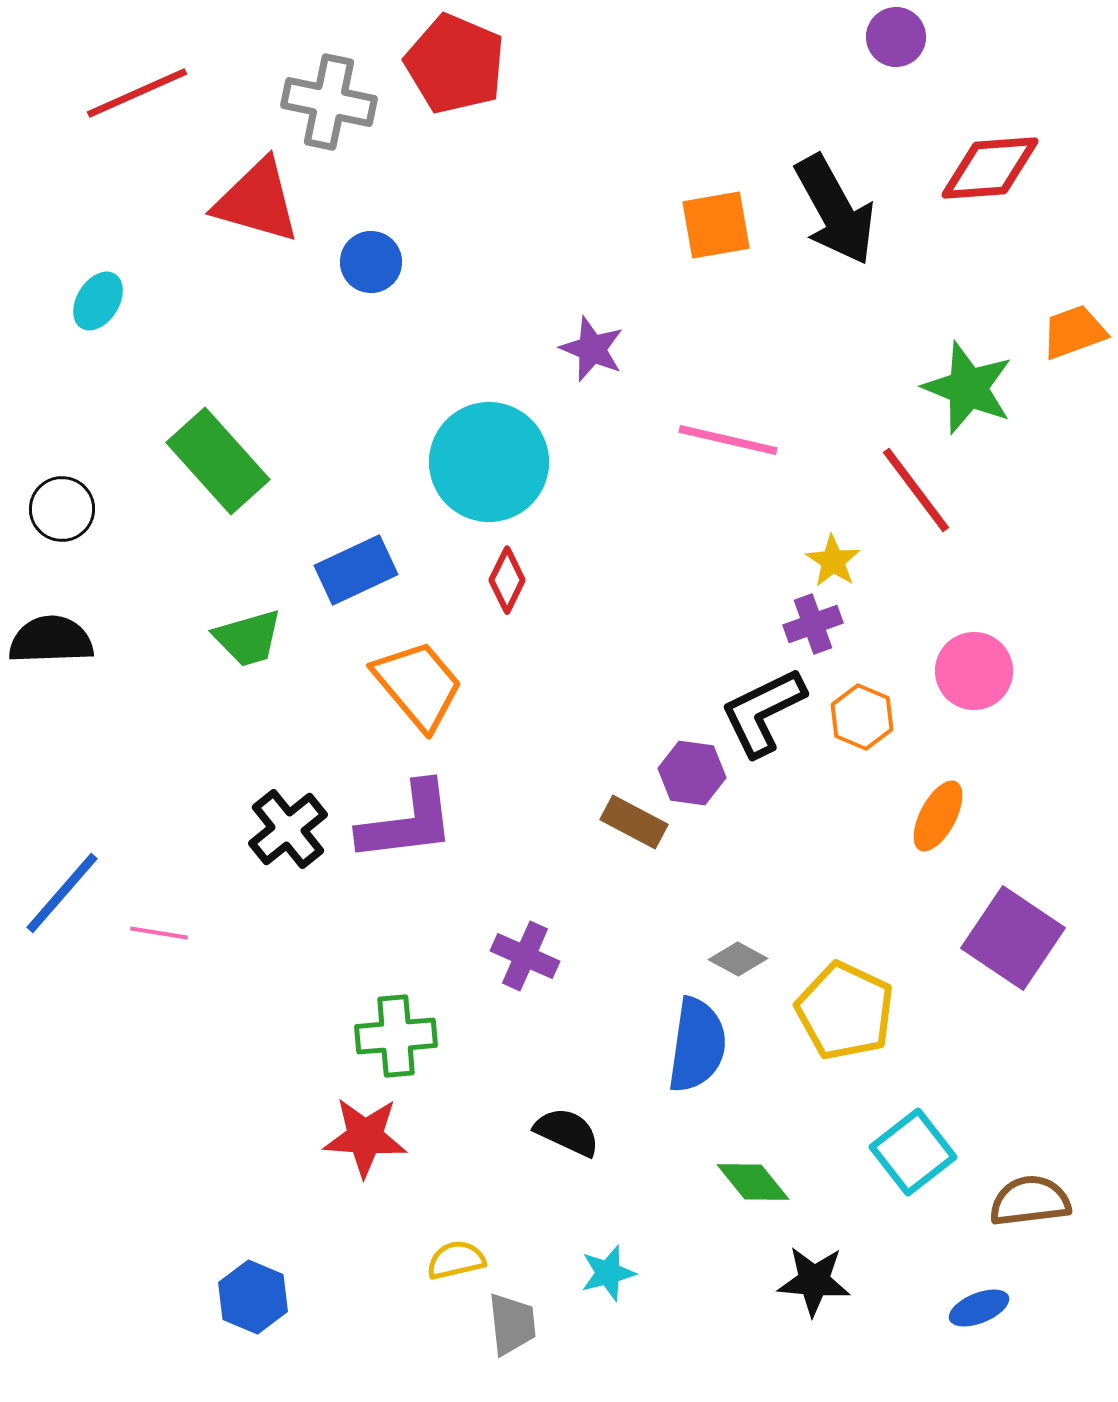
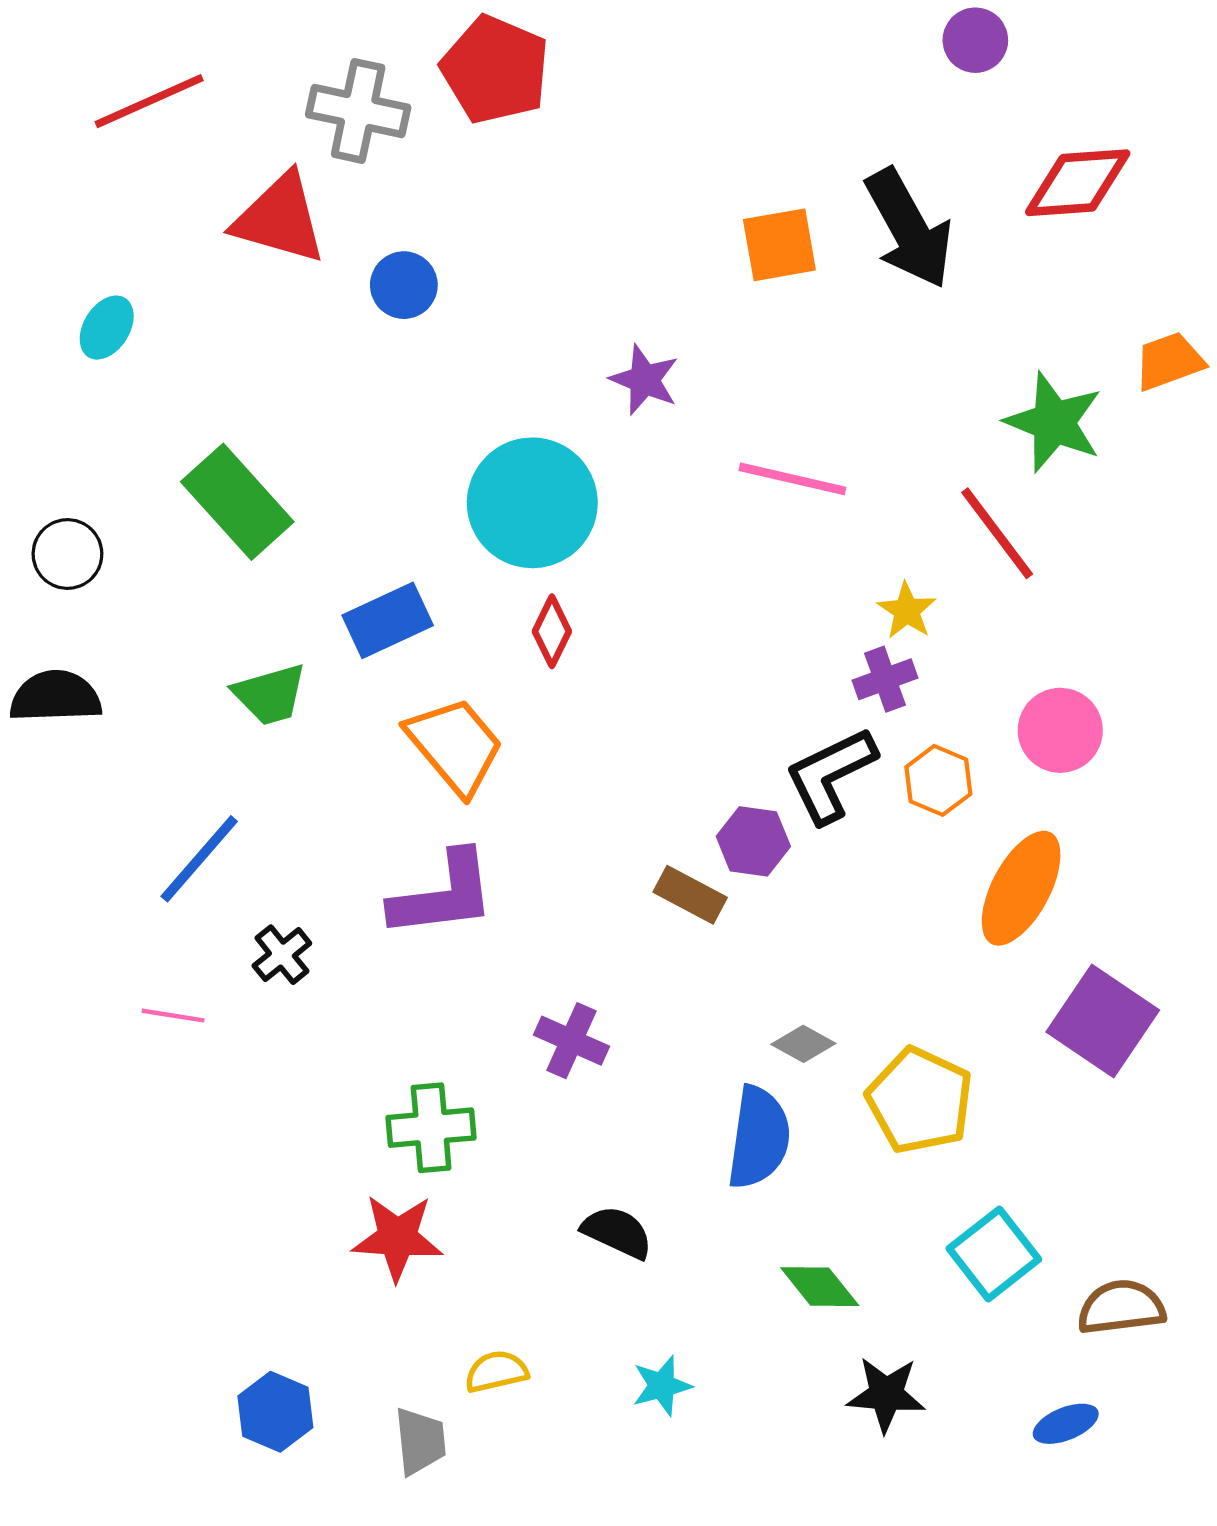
orange ellipse: (938, 816) -> (1021, 888), size x1.5
black cross: (288, 829) -> (282, 955), moved, size x0.7
blue line: (62, 893) -> (199, 859), moved
gray trapezoid: (512, 1324) -> (420, 1441), moved

